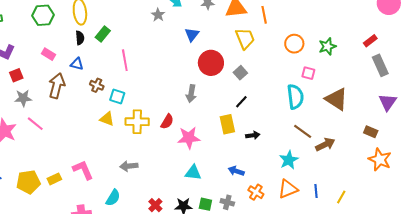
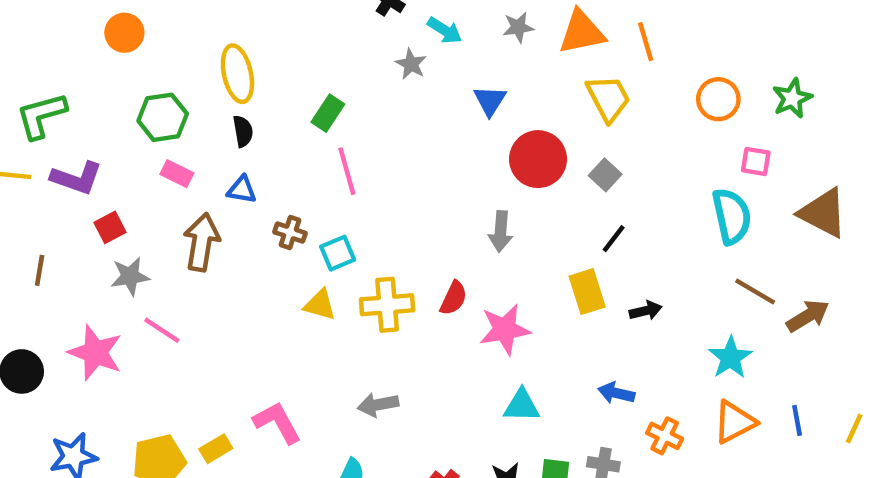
green hexagon: (43, 15) -> (163, 117), moved
green rectangle: (103, 34) -> (328, 113), moved
cyan square: (117, 96) -> (338, 253), turned -35

